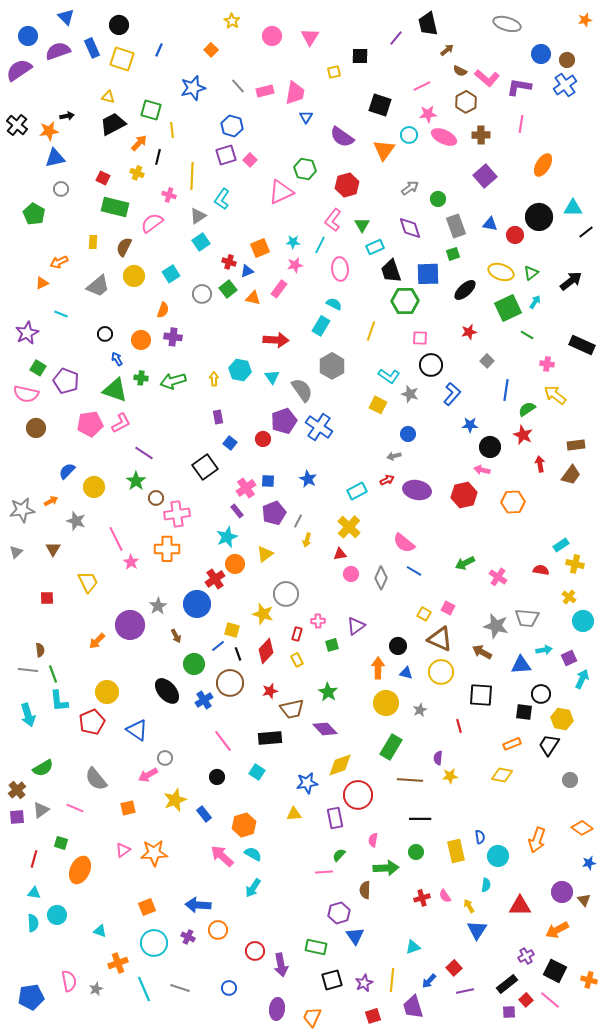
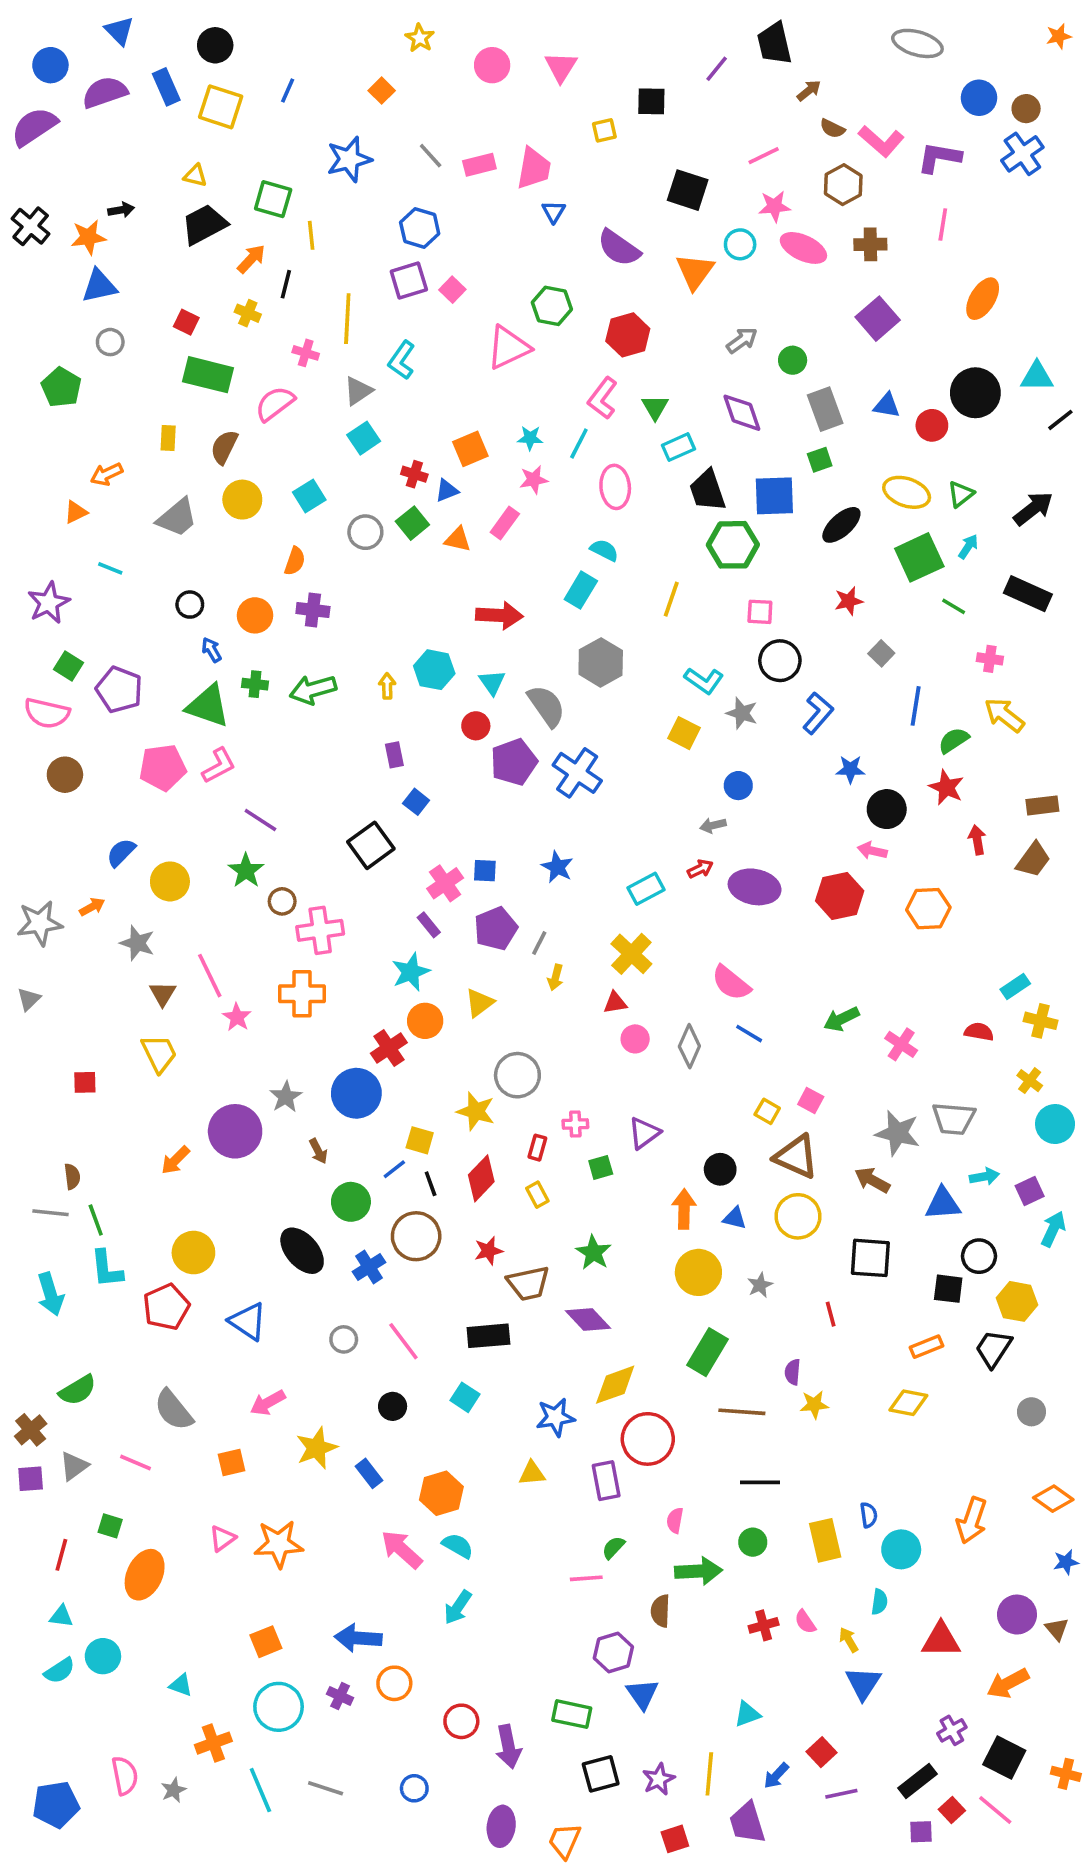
black rectangle: (582, 345) -> (1028, 594), moved
red circle: (263, 439) -> (476, 726), moved
brown triangle: (53, 549) -> (163, 994), moved
gray circle: (165, 758) -> (344, 1339), moved
cyan semicircle: (33, 923) -> (60, 1671), turned 60

